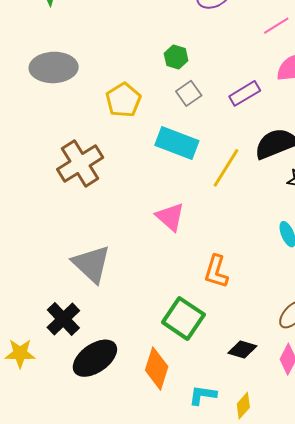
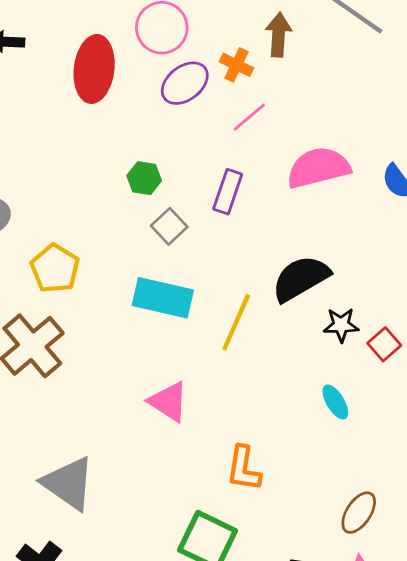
pink line: (276, 26) -> (249, 117), moved
purple rectangle: (245, 93) -> (228, 192), moved, turned -32
yellow pentagon: (123, 100) -> (55, 268), moved

